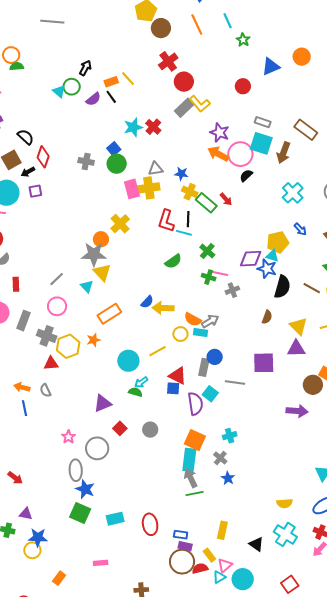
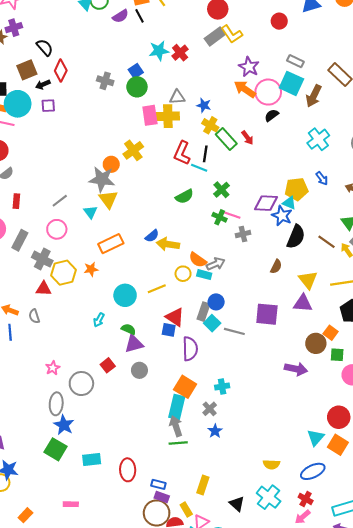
cyan arrow: (141, 382) -> (99, 320), moved, turned -32
cyan square: (210, 394) -> (212, 323), moved
purple triangle: (103, 403) -> (134, 344), moved

